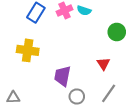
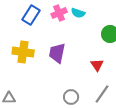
purple trapezoid: (62, 76) -> (57, 53), moved

